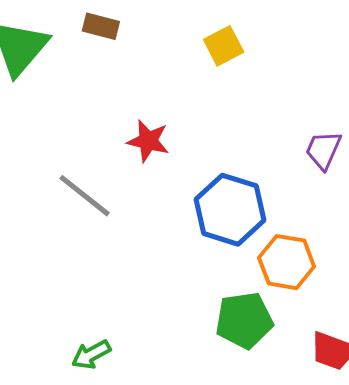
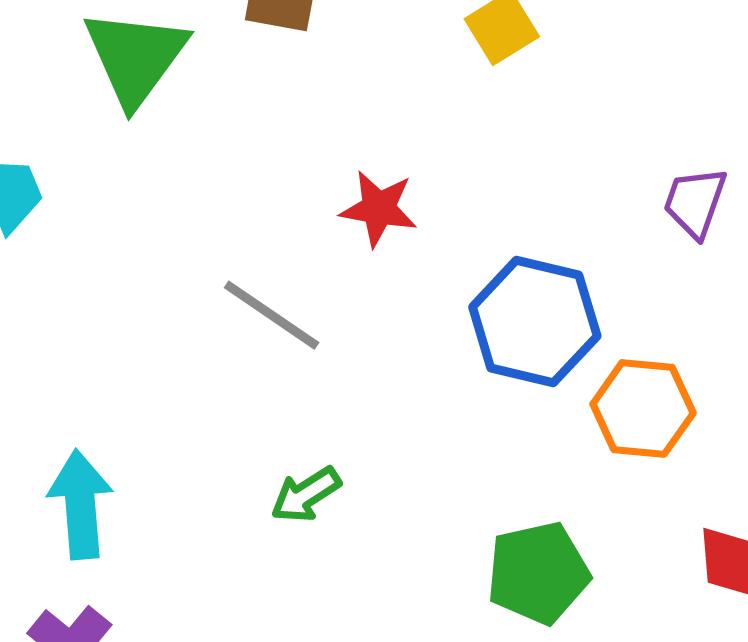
green pentagon: (244, 320) -> (538, 573), moved
green arrow: (91, 355) -> (306, 495), moved

